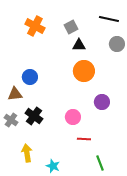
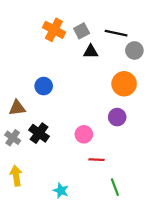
black line: (109, 19) -> (116, 33), moved
orange cross: (35, 26) -> (54, 30), moved
orange circle: (84, 71) -> (124, 84), moved
blue circle: (30, 77) -> (44, 86), moved
yellow arrow: (27, 153) -> (16, 176), moved

